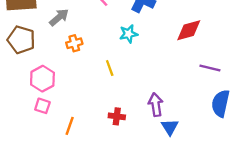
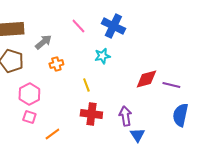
red diamond: (189, 30) -> (146, 79), moved
red cross: (117, 116) -> (91, 114), moved, size x1.5
orange line: (70, 126) -> (52, 134), turned 35

